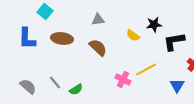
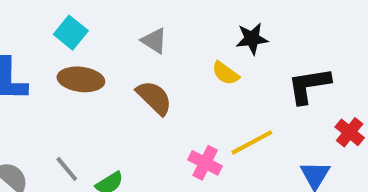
cyan square: (45, 12) -> (71, 33), moved
gray triangle: (98, 20) -> (154, 41), turned 40
black star: (154, 24) -> (252, 39), moved

